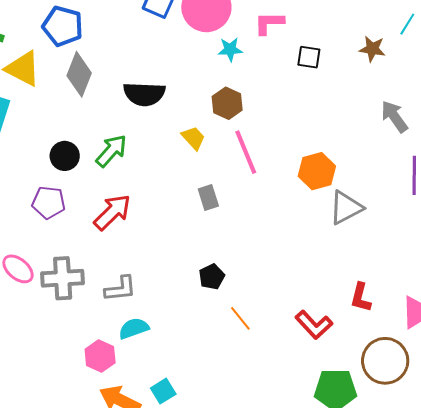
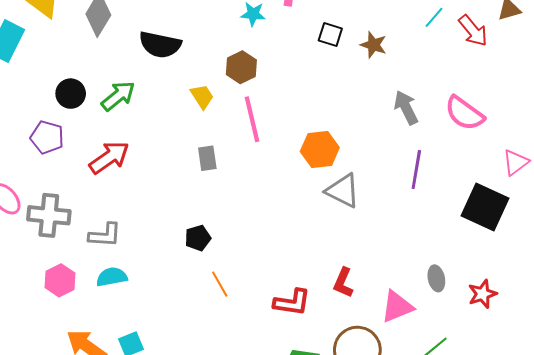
brown star: (372, 49) -> (373, 45), moved
gray triangle: (346, 208) -> (343, 191), turned 45
red L-shape: (314, 325) -> (292, 302), turned -48
pink hexagon: (100, 356) -> (60, 280), moved

